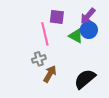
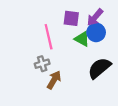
purple square: (57, 17) -> (71, 18), moved
black semicircle: (85, 79) -> (99, 68), moved

